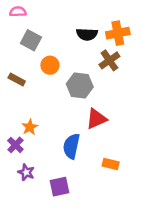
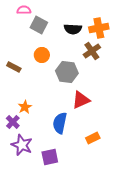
pink semicircle: (18, 12) -> (24, 10), moved
gray square: (31, 40) -> (39, 25), moved
orange rectangle: (111, 164) -> (93, 138), turned -40
purple star: (26, 172) -> (22, 145), size x1.5

